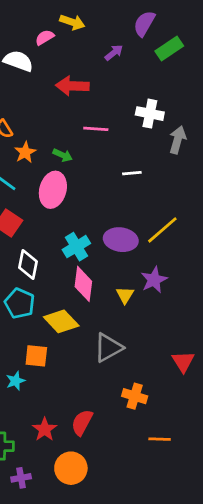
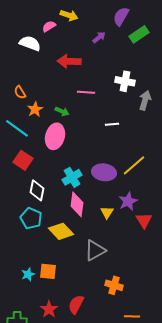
orange square: (36, 356) -> (48, 271), moved
red triangle: (183, 362) -> (144, 220), moved

